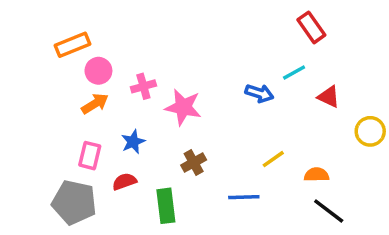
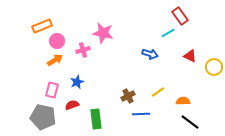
cyan line: (294, 72) -> (168, 33), moved
pink star: (183, 107) -> (103, 33), moved
yellow circle: (370, 131) -> (214, 67), moved
brown cross: (194, 163) -> (128, 96), moved

